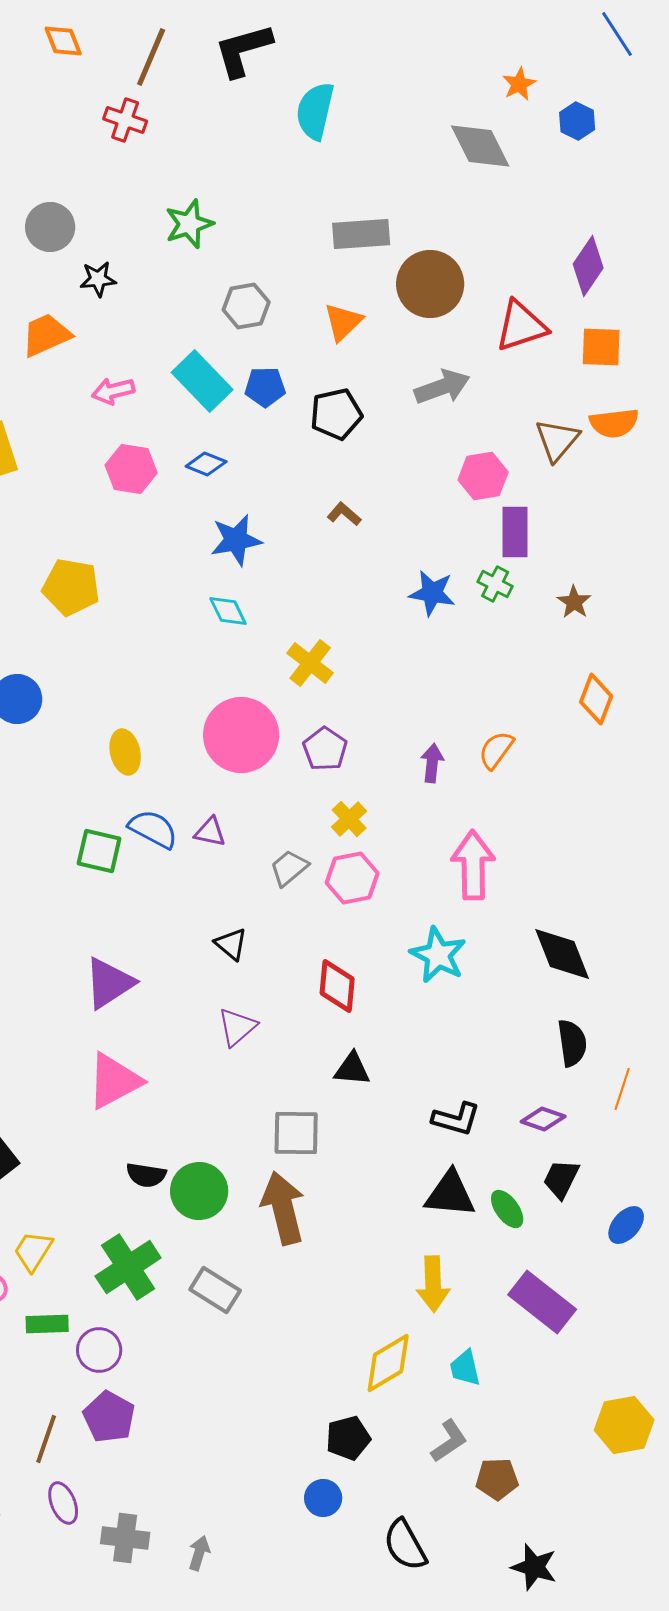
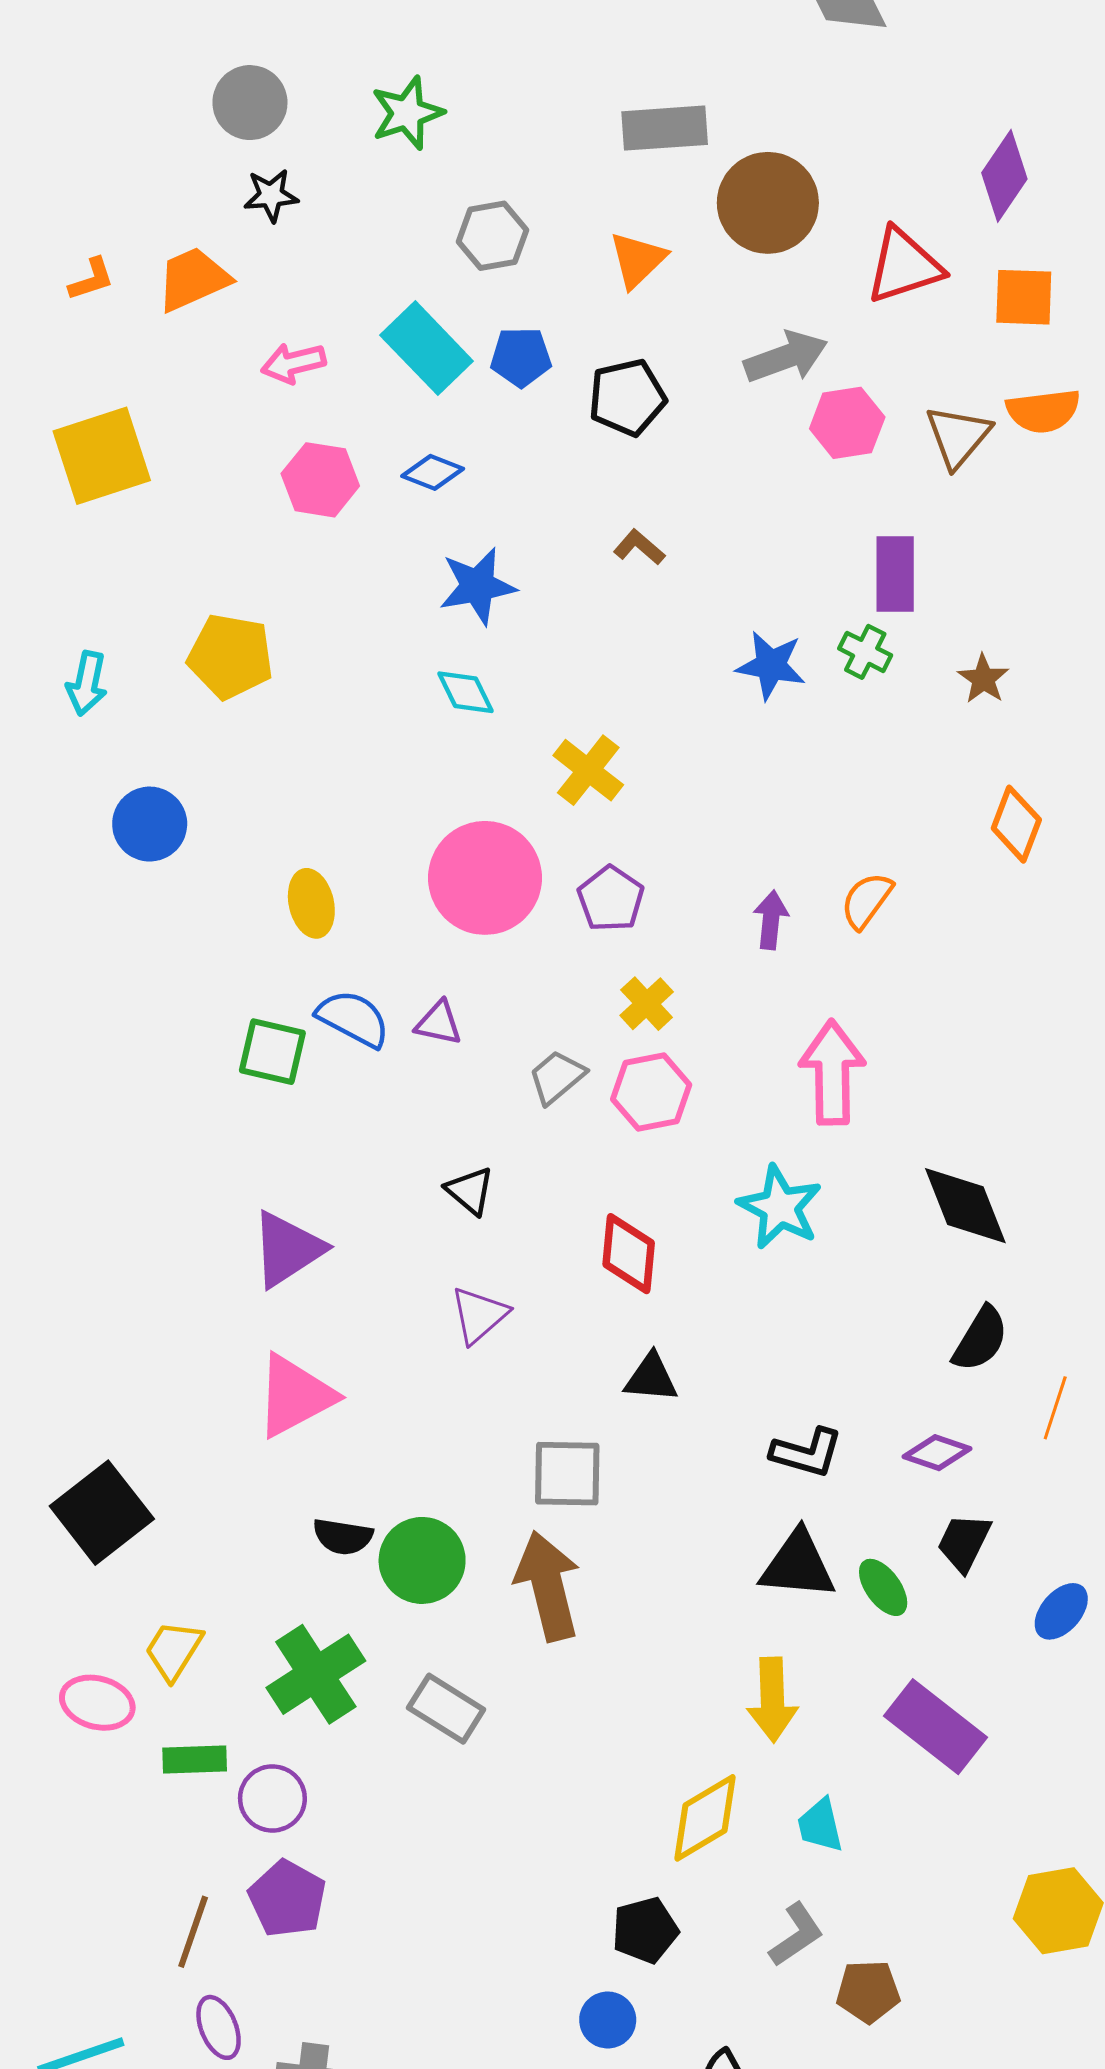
gray circle: (50, 227) -> (250, 103), moved
pink hexagon: (483, 476) -> (847, 423), moved
black semicircle: (572, 1043) -> (980, 1339), turned 39

